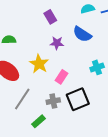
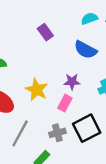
purple star: (57, 43) -> (72, 82), moved

